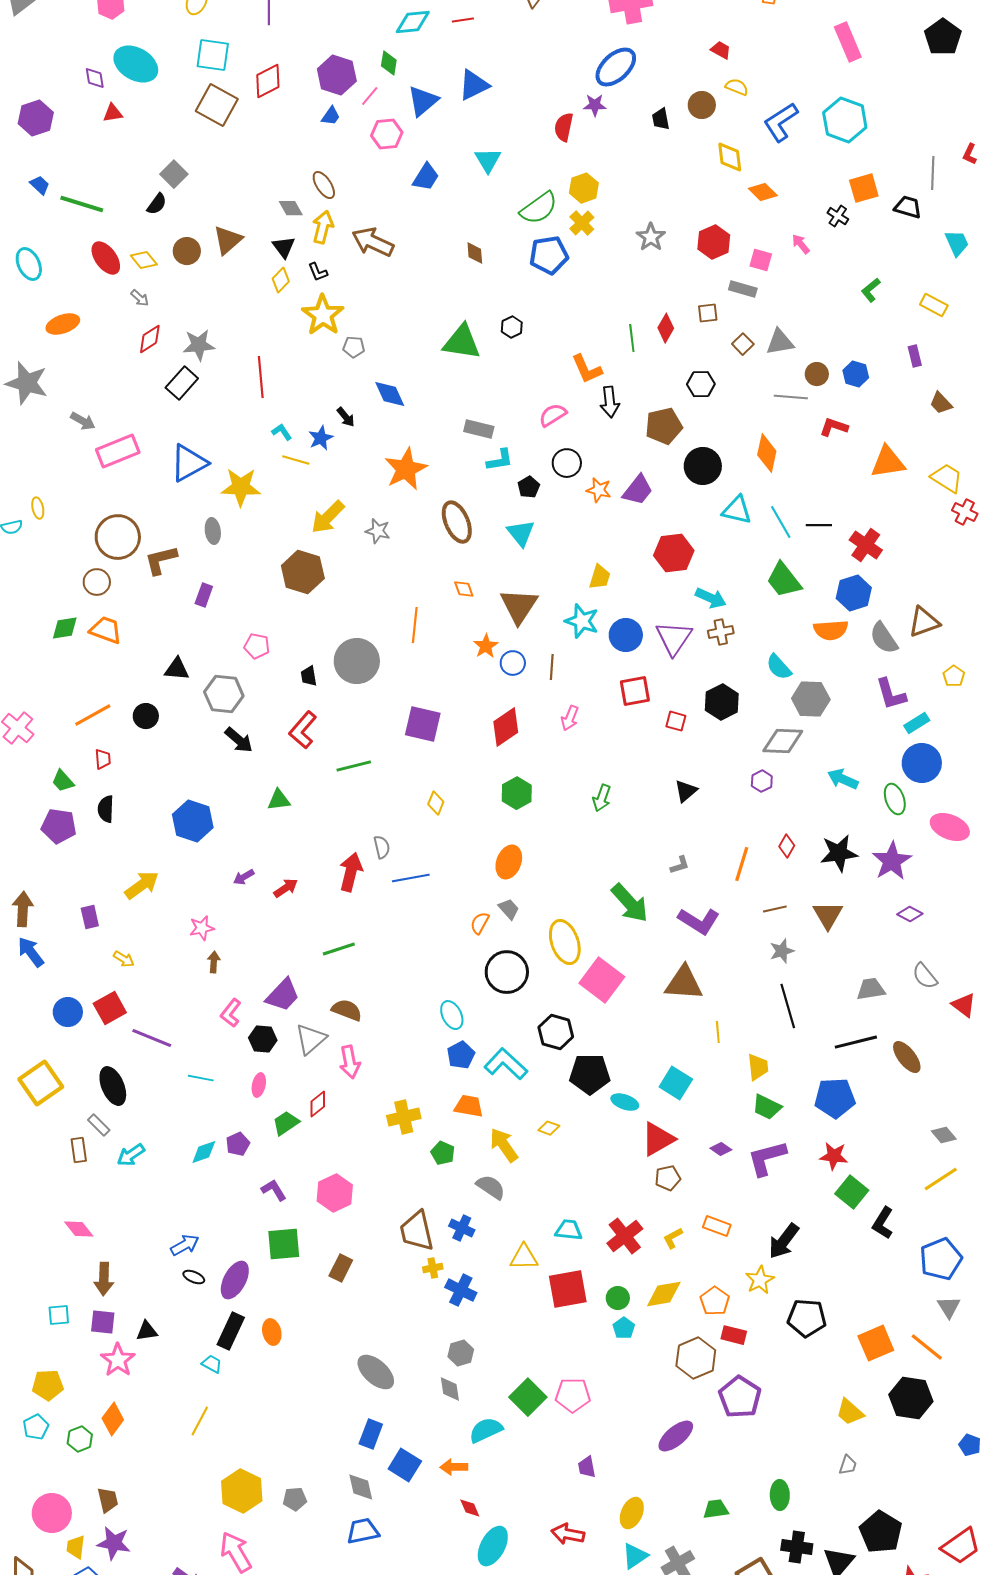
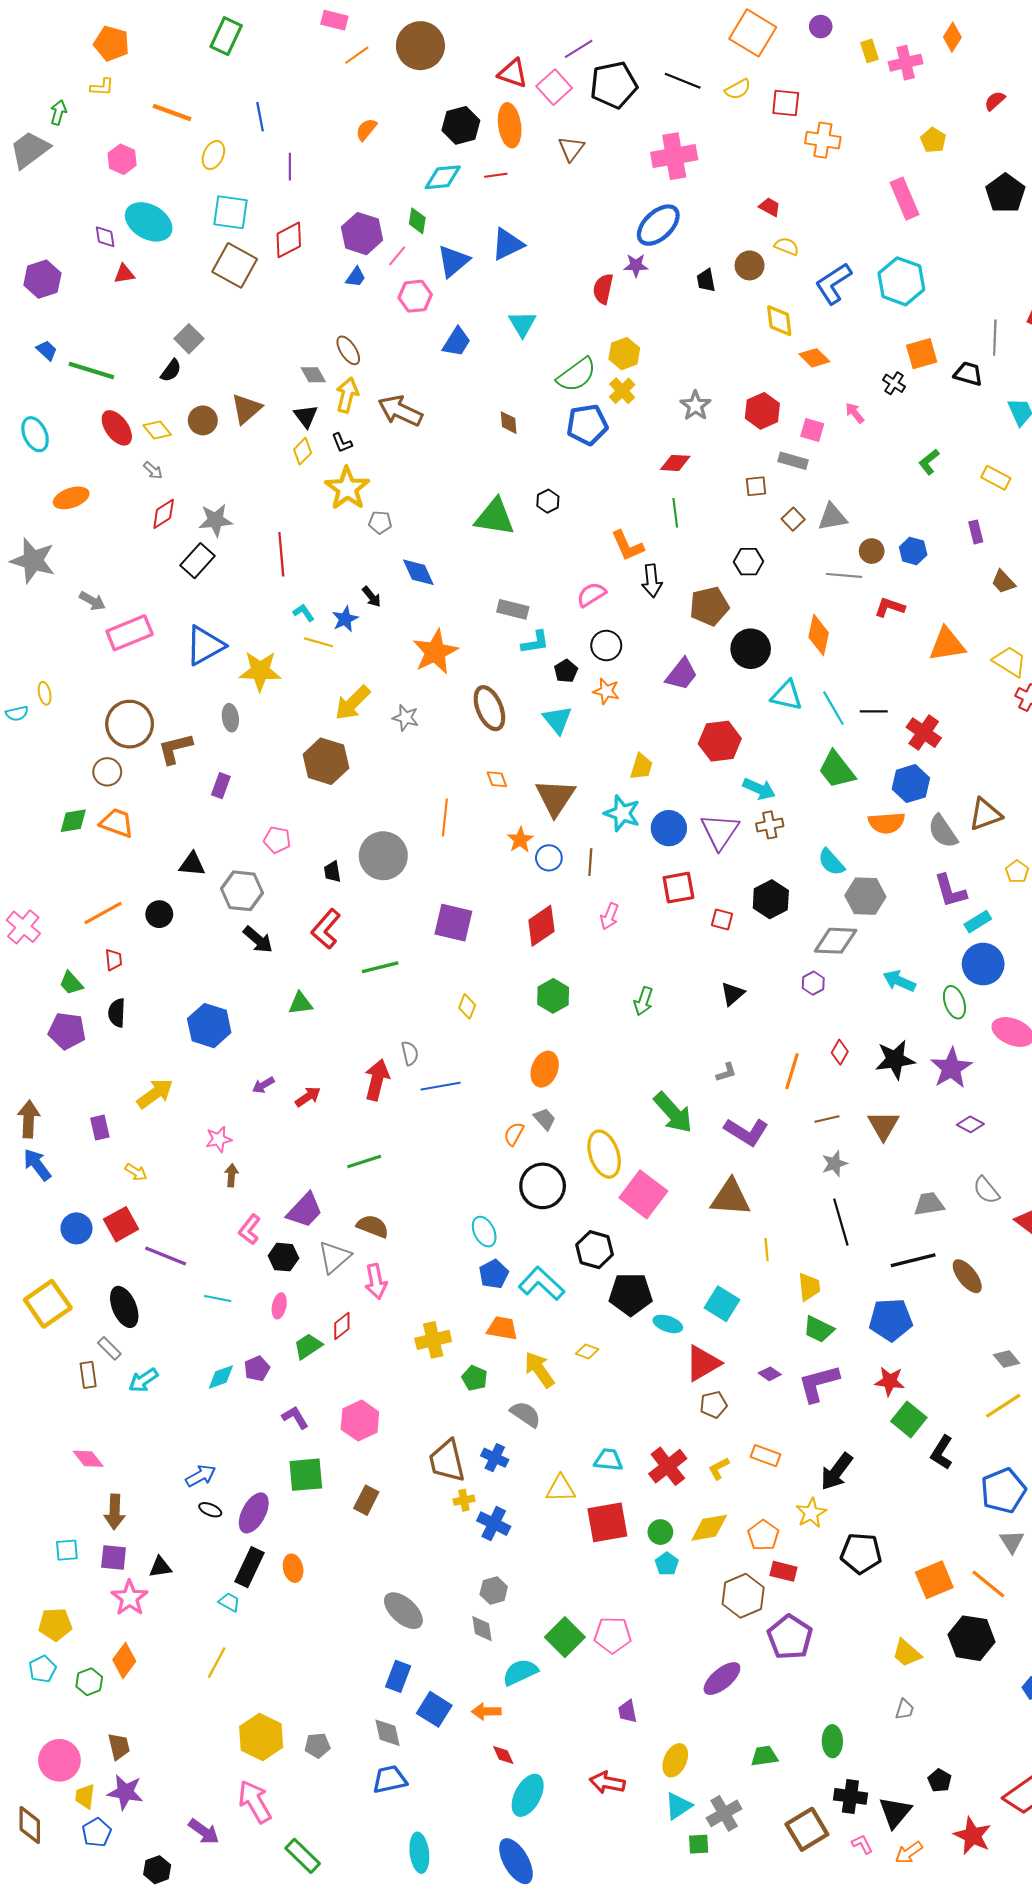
red diamond: (666, 328) -> (675, 463), moved, turned 64
orange star: (599, 490) -> (606, 691), moved
black pentagon: (881, 1532) -> (940, 1780), size x0.5

